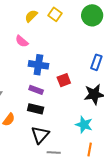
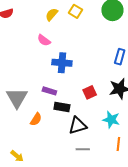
red square: (64, 80) -> (90, 92), moved
purple rectangle: (36, 90) -> (49, 91), moved
black triangle: (40, 135) -> (78, 126), moved, turned 36

